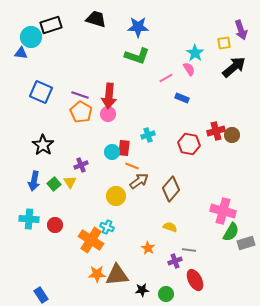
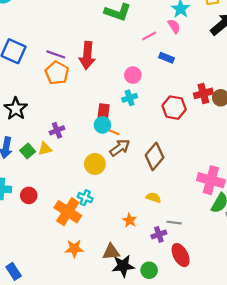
pink circle: (108, 114) -> (133, 75), moved
cyan circle: (112, 152) -> (102, 125), moved
yellow triangle: (70, 182) -> (45, 149), turned 48
brown triangle: (117, 275) -> (111, 252), moved, size x0.7
black star: (142, 290) -> (123, 266), size x1.5

